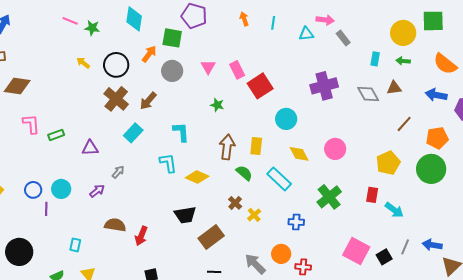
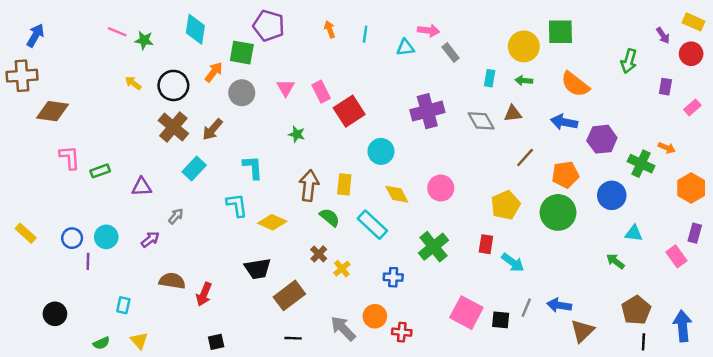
black circle: (19, 252) -> (55, 314), size x0.7
black square: (384, 257) -> (501, 320), turned 35

